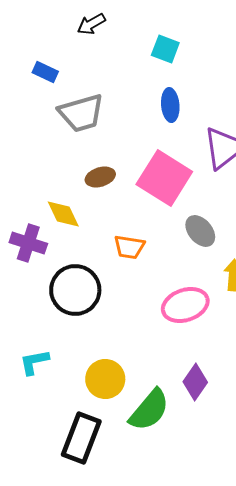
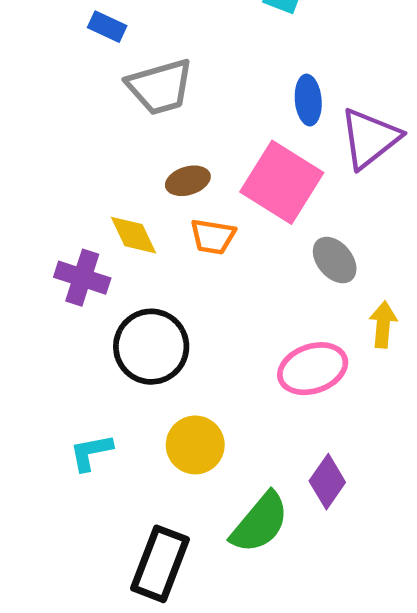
blue ellipse: (170, 105) -> (308, 100), moved
orange trapezoid: (129, 247) -> (213, 237), moved
yellow circle: (105, 379) -> (195, 445), moved

